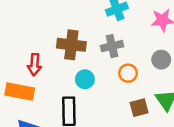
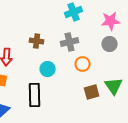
brown cross: (71, 45) -> (37, 41), size x0.6
gray circle: (161, 60) -> (110, 44), moved

